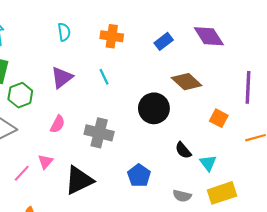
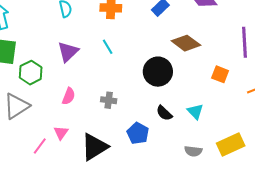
gray cross: (99, 133) -> (109, 100), size x0.6
black semicircle: (183, 150) -> (164, 113), moved
cyan triangle: (208, 163) -> (195, 111), moved
blue pentagon: (139, 175) -> (138, 133), moved

